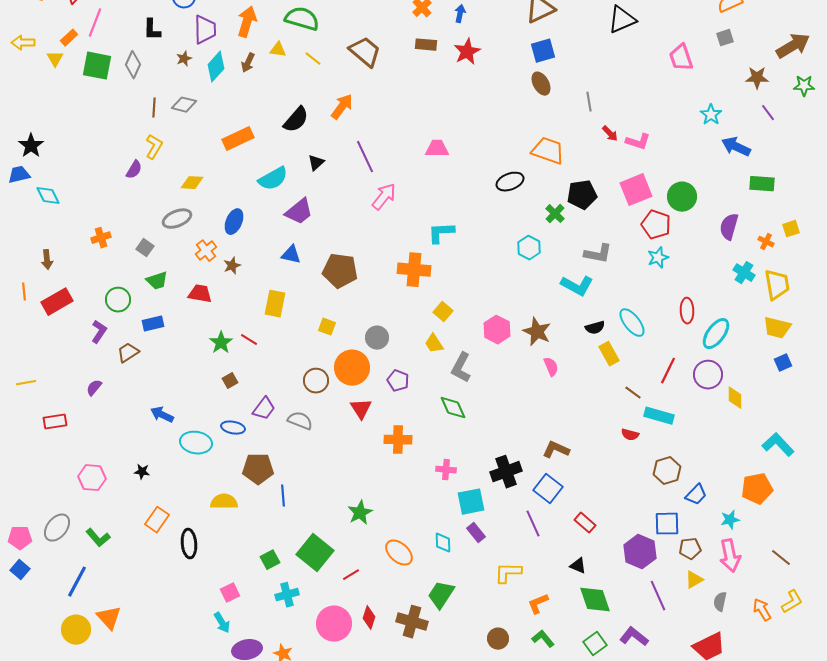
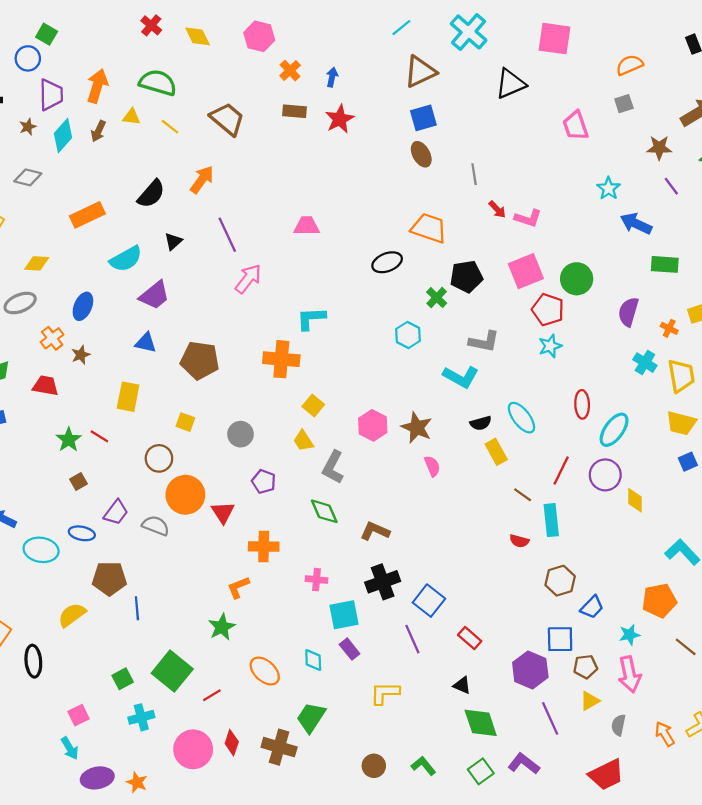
orange circle: (352, 368) -> (185, 495), moved
brown circle: (316, 381) -> (159, 458), moved
cyan rectangle: (659, 416) -> (551, 520), turned 68
brown L-shape: (556, 450) -> (375, 531), moved
yellow semicircle: (224, 502) -> (72, 615), turned -36
brown line: (781, 558) -> (686, 647), moved
orange L-shape: (538, 604) -> (238, 587), moved

